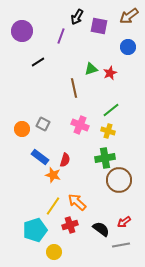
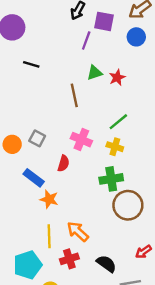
purple line: (61, 36) -> (86, 41), moved
blue circle: (128, 47) -> (136, 37), moved
black line: (38, 62) -> (31, 64), turned 48
red semicircle: (65, 160) -> (63, 163), moved
yellow line: (53, 206) -> (49, 236), turned -36
red arrow: (124, 222) -> (143, 252), moved

